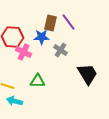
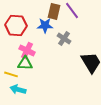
pink cross: (24, 52) -> (27, 50), moved
green triangle: (38, 81) -> (25, 63), moved

